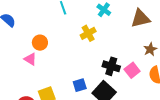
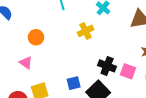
pink triangle: (30, 59) -> (26, 63), moved
pink square: (132, 70) -> (128, 71), turned -35

